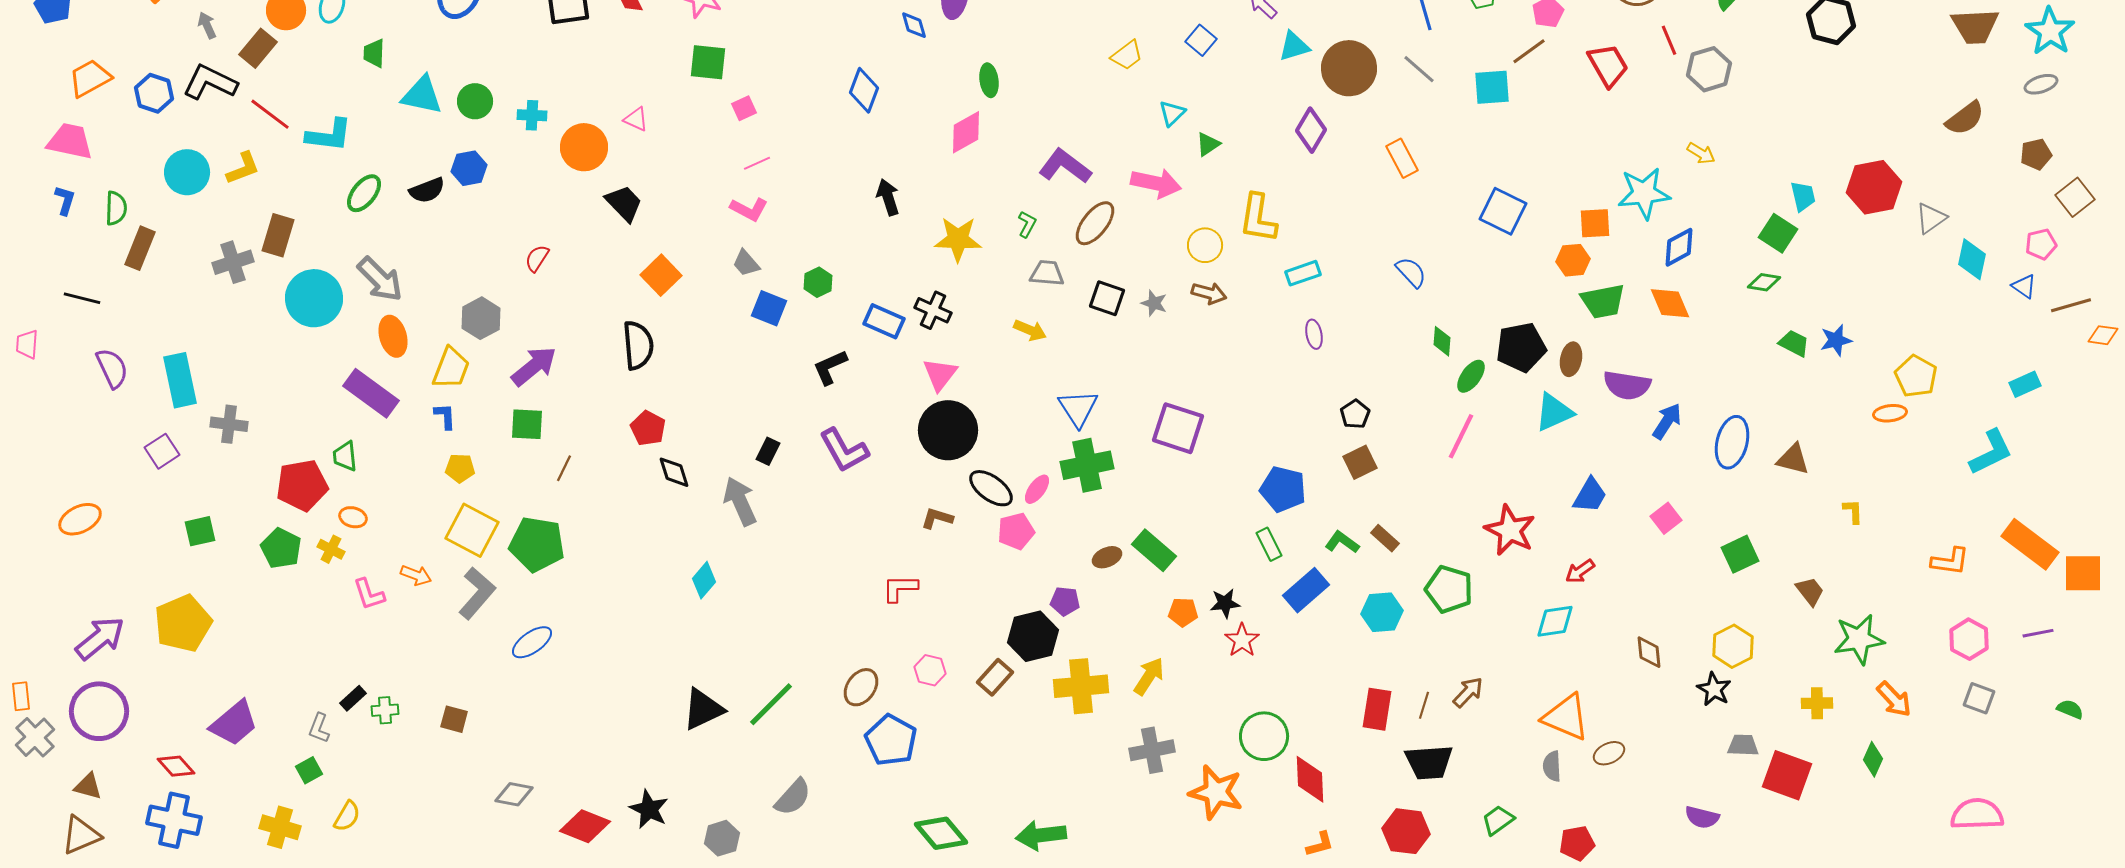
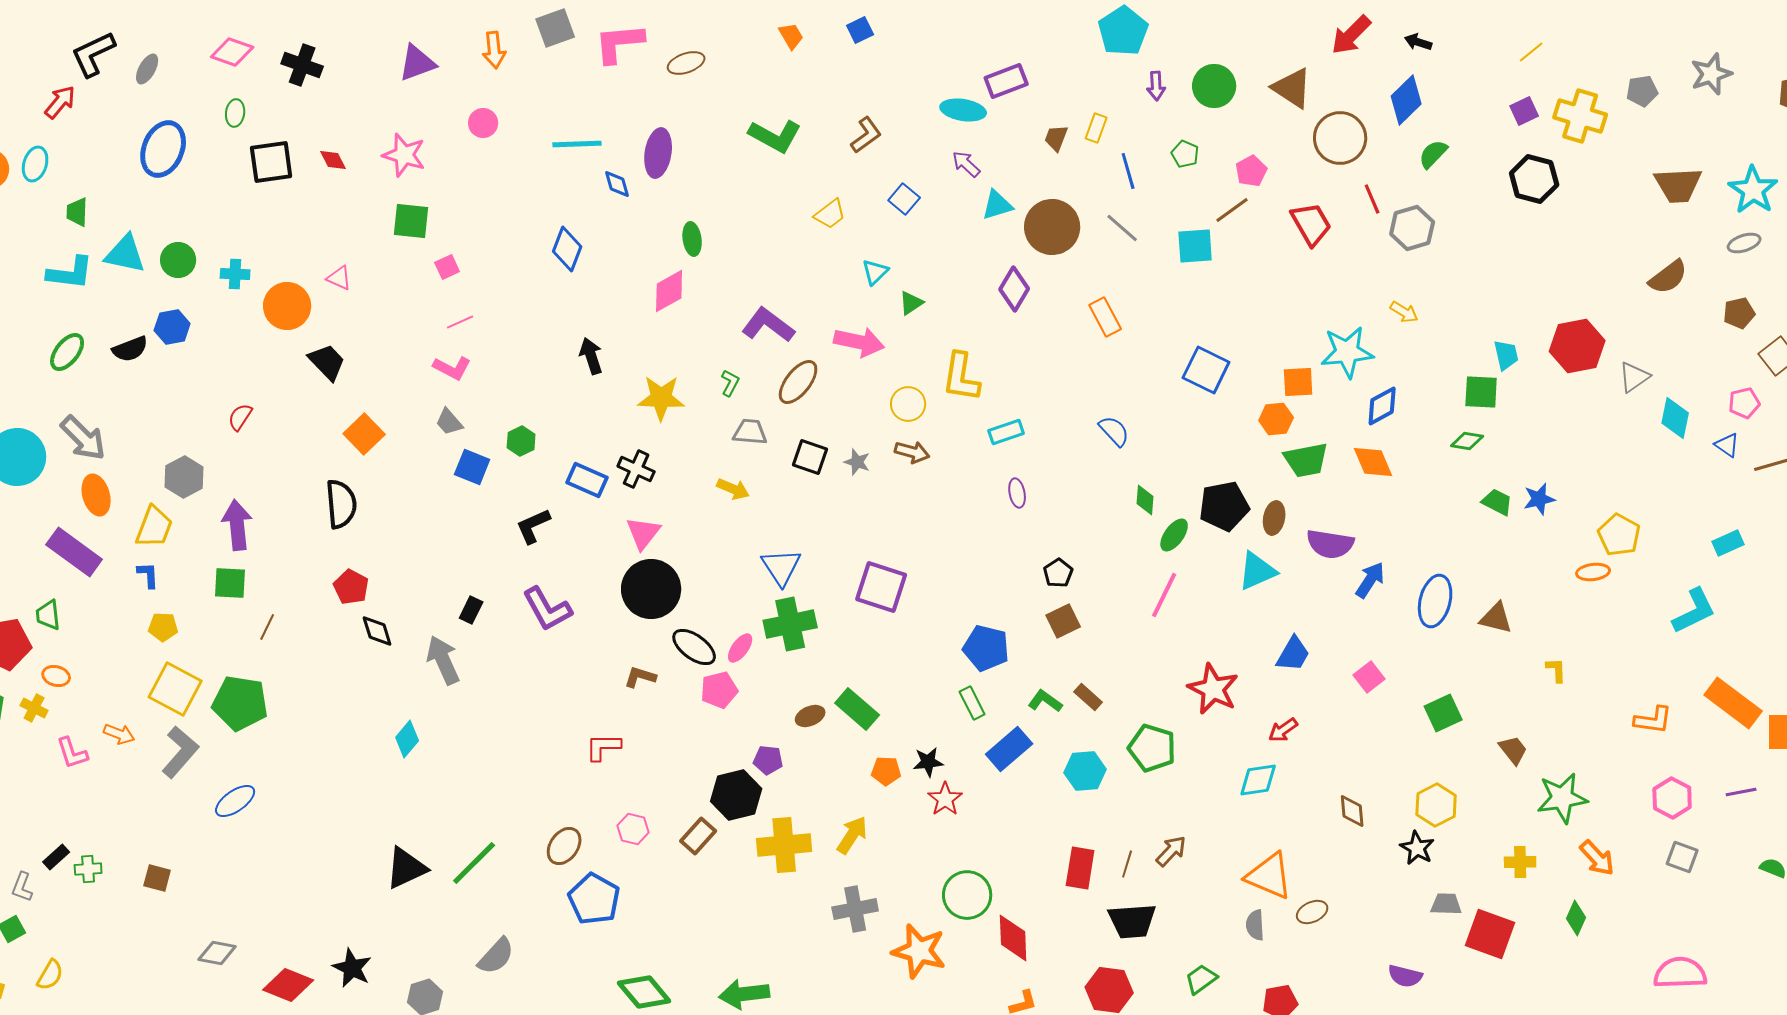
cyan L-shape: (329, 135) -> (70, 273), moved
green square: (1778, 233) -> (1481, 392), turned -30
purple arrow: (534, 366) -> (237, 525), turned -57

